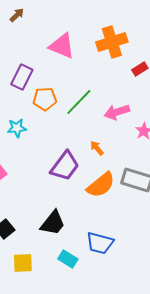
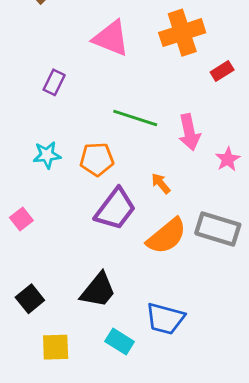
purple rectangle: (22, 77) -> (54, 82), size x0.7
orange pentagon: (45, 99) -> (97, 159), moved
green line: (79, 102) -> (135, 118), turned 64
pink arrow: (117, 112) -> (189, 132), turned -85

